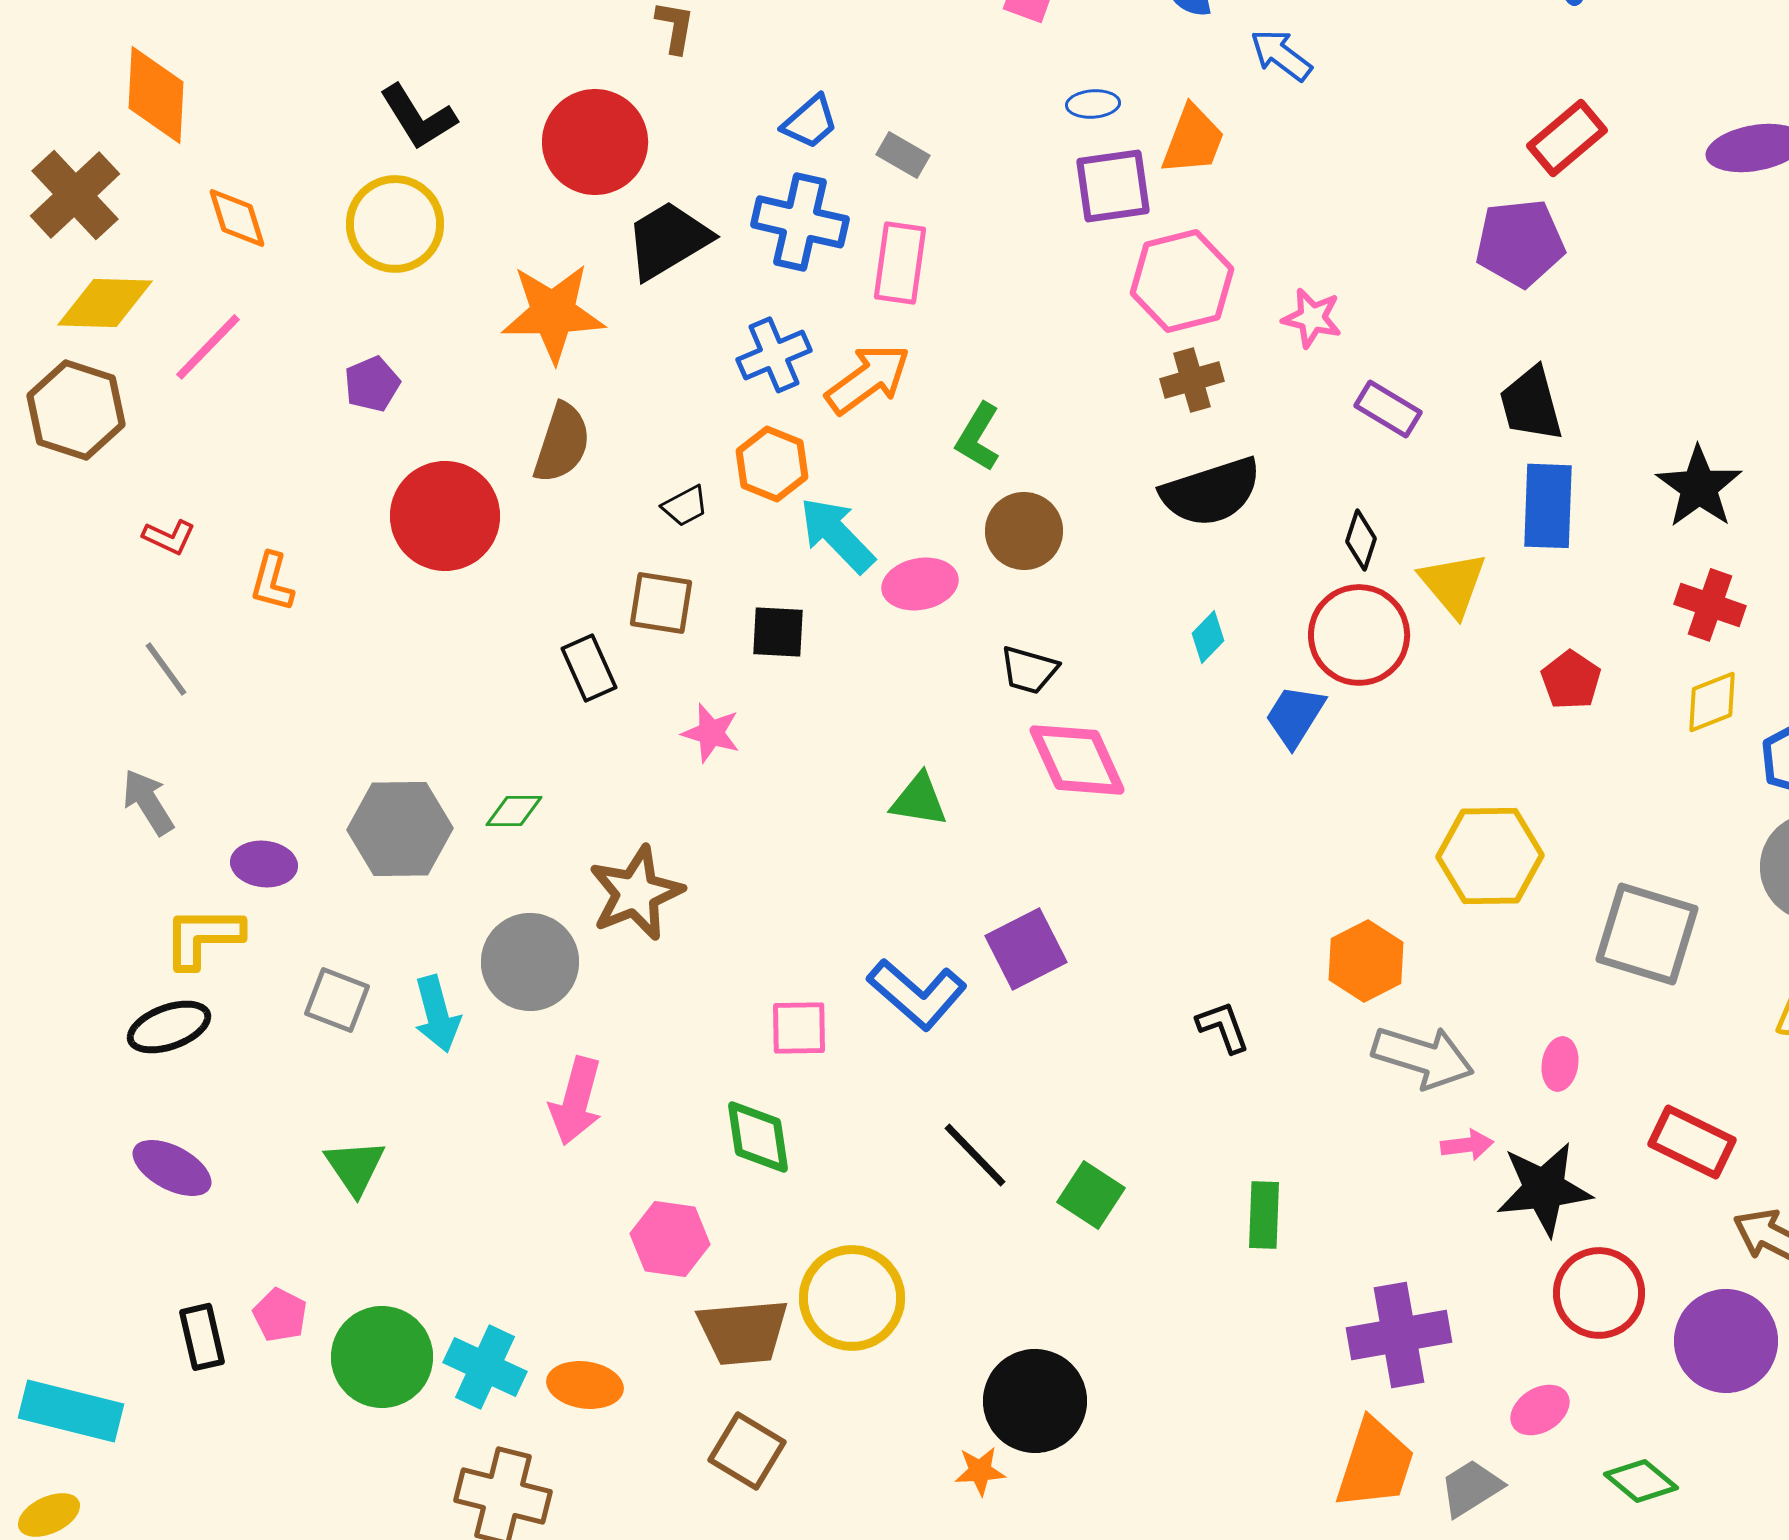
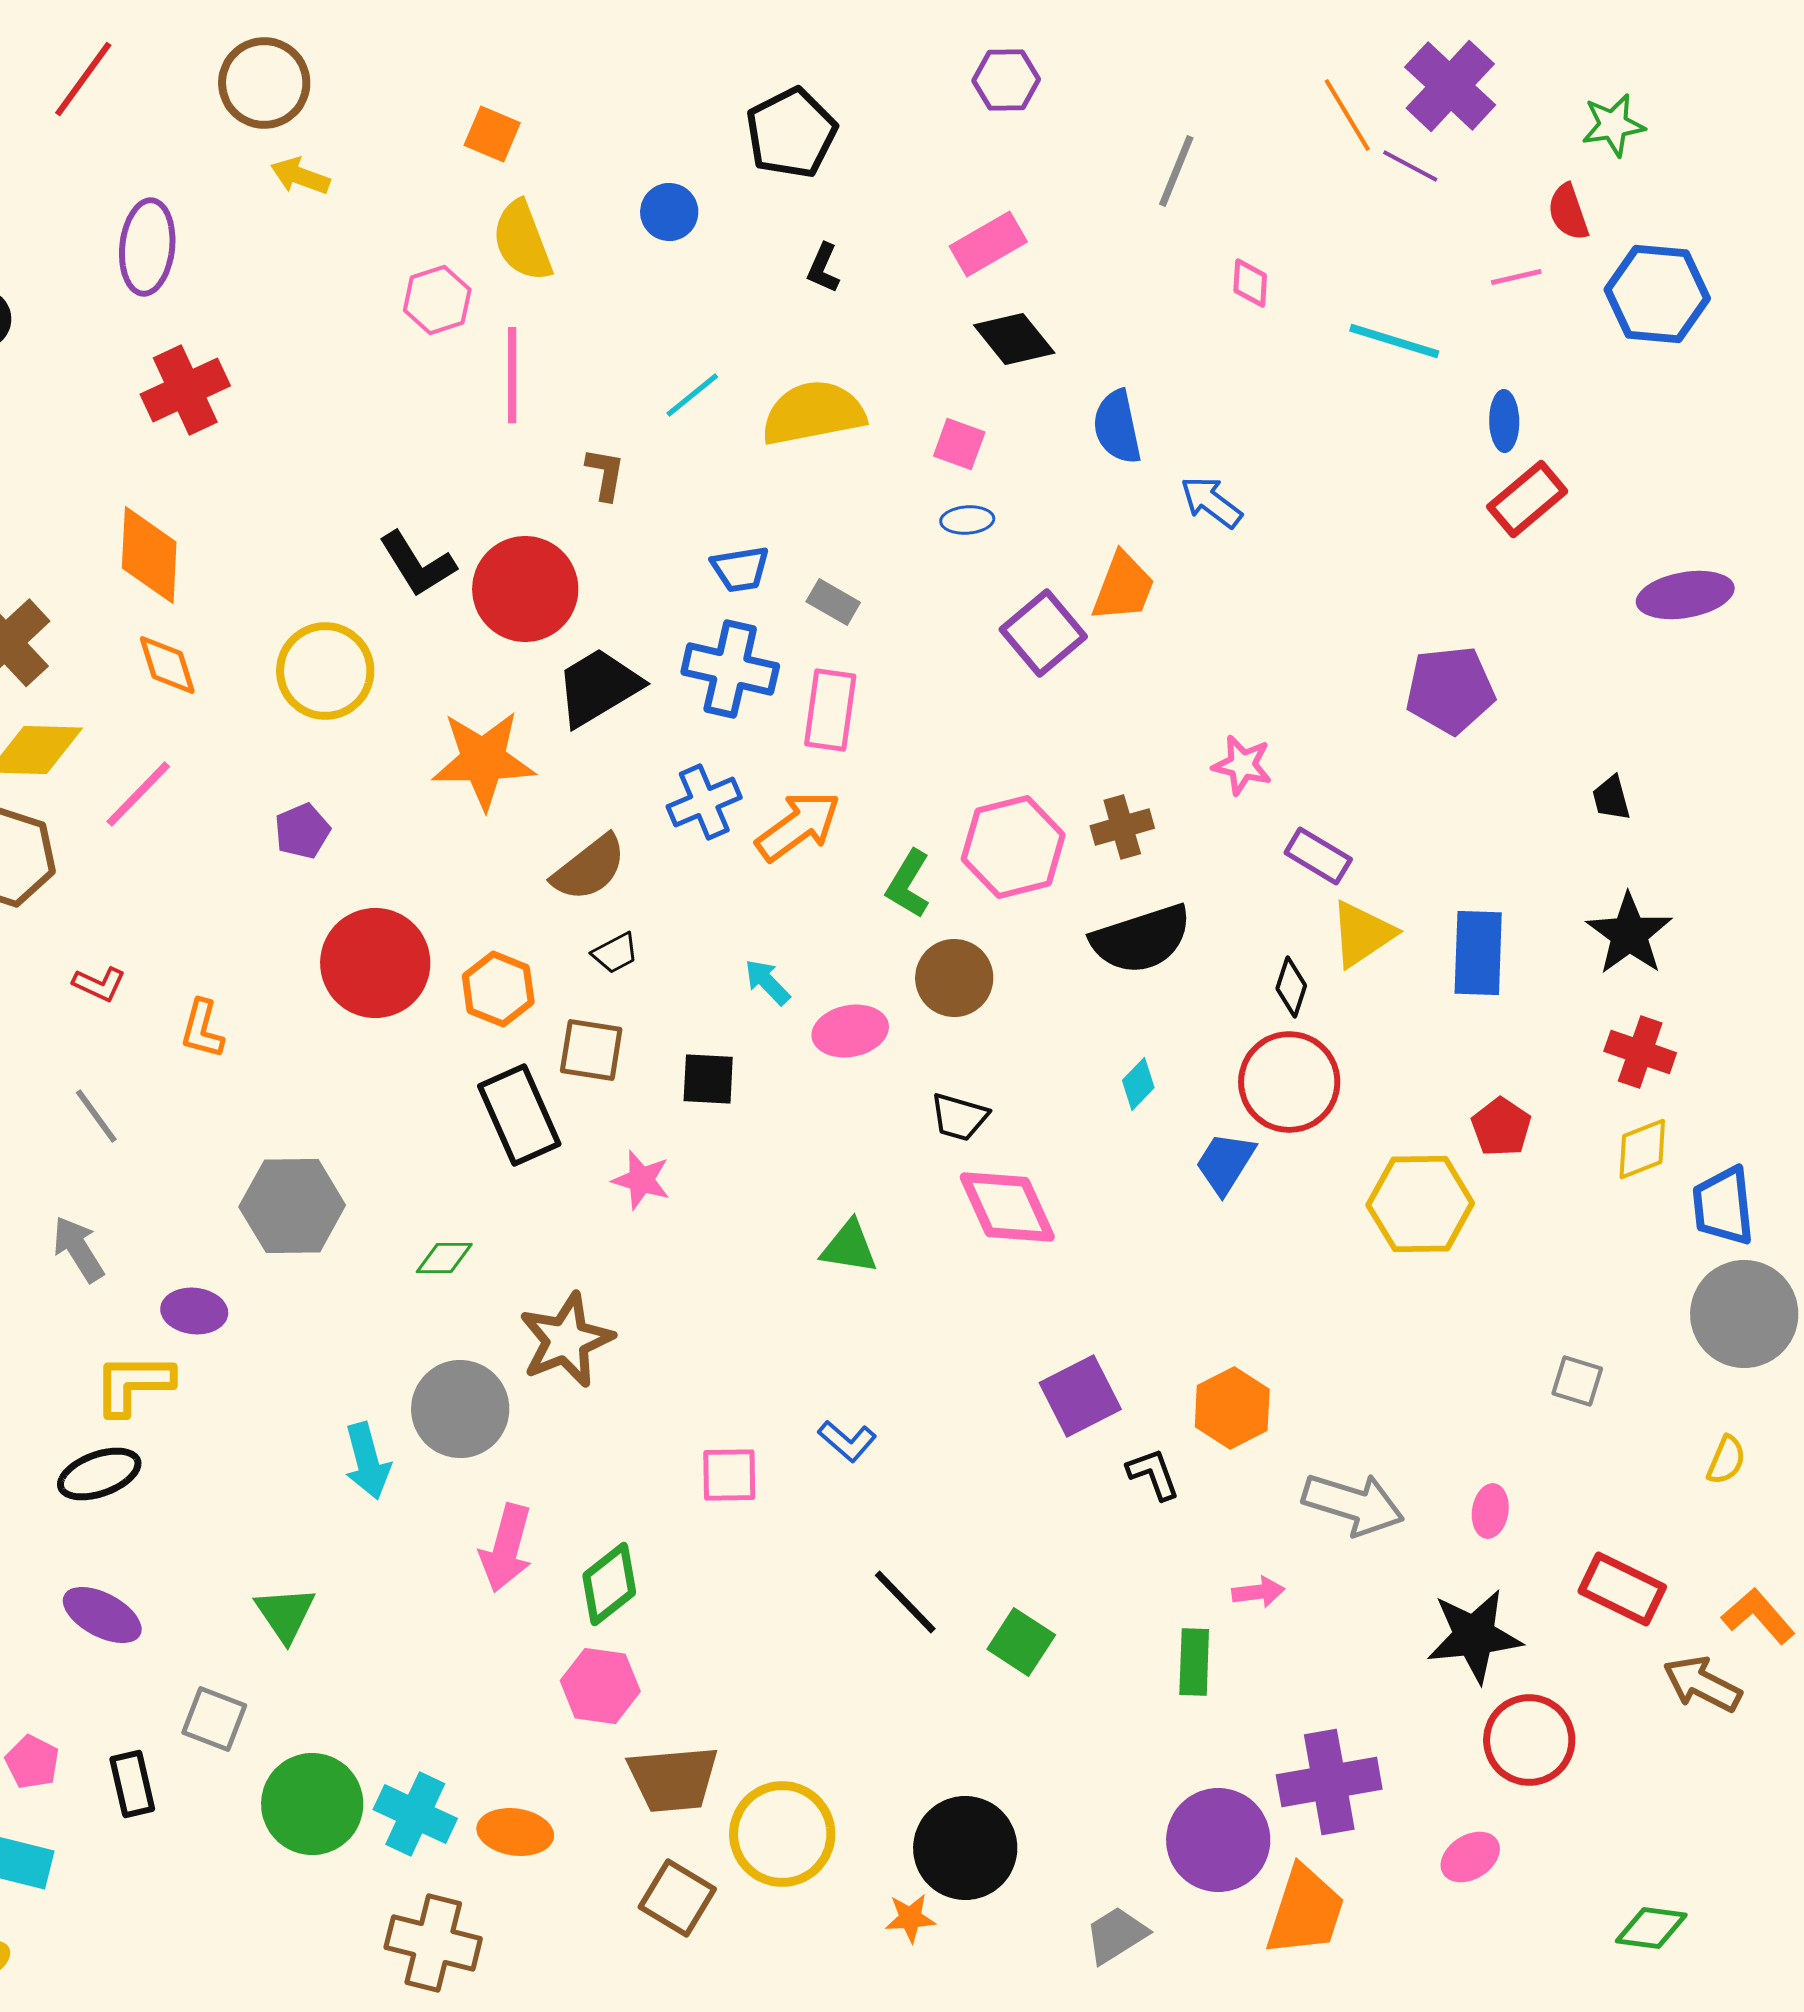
orange diamond: (156, 95) -> (149, 555), moved
blue ellipse: (1093, 104) -> (967, 520), moved
black L-shape: (418, 117) -> (417, 564), moved
blue trapezoid: (810, 122) -> (740, 569), turned 32
red rectangle: (1567, 138) -> (1527, 499), moved
purple square: (1113, 186) -> (1043, 633), turned -32
pink hexagon: (1182, 281) -> (1013, 847), moved
black trapezoid: (1531, 404) -> (1611, 798), moved, size x0.6
brown semicircle: (562, 443) -> (589, 868), moved, turned 34
orange hexagon: (772, 464) -> (498, 989), moved
cyan arrow: (837, 535) -> (767, 982), size x0.6
yellow triangle: (1453, 584) -> (1362, 934), moved, turned 36
black rectangle: (589, 668) -> (519, 1115), size x1.5
gray hexagon: (400, 829) -> (292, 1206), moved
yellow hexagon: (1490, 856) -> (1420, 1204), moved
gray square: (1647, 934) -> (1577, 1381), size x0.5
purple square: (1026, 949) -> (1080, 1396), moved
orange hexagon: (1366, 961) -> (1232, 1408), moved
blue L-shape: (917, 994) -> (847, 1441), size x0.6
gray square: (337, 1000) -> (214, 1719), moved
green diamond: (758, 1137) -> (609, 1584), moved, turned 60
pink arrow: (1467, 1145) -> (1258, 1592), moved
yellow circle: (852, 1298) -> (782, 1834), moved
pink pentagon: (280, 1315) -> (32, 1762), moved
purple circle: (1726, 1341) -> (1218, 1840), moved
green diamond: (1641, 1481) -> (1651, 1928), moved, turned -32
gray trapezoid: (1471, 1488) -> (1116, 1935), moved

